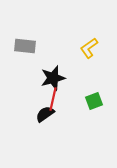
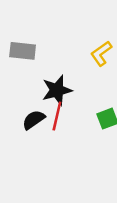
black semicircle: (45, 114) -> (34, 120), moved

